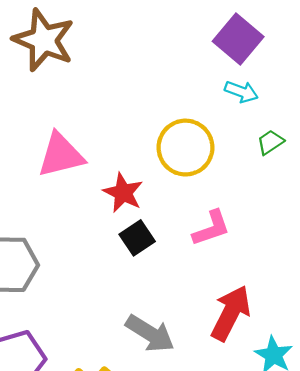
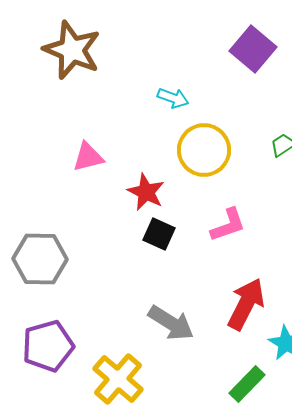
cyan arrow: (241, 92) -> (173, 98), moved
pink triangle: (61, 155) -> (88, 157), size x0.7
black square: (137, 238) -> (159, 234), turned -32

